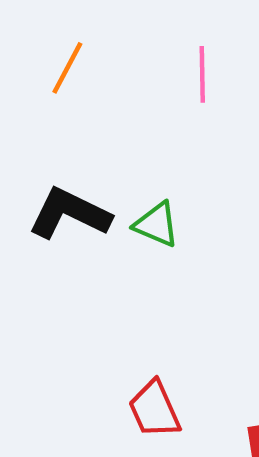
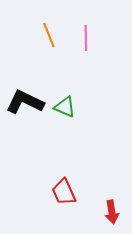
orange line: (67, 68) -> (49, 35), moved, turned -50

